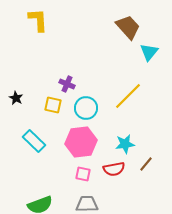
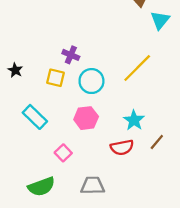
pink hexagon: (81, 142) -> (86, 118), size x0.7
cyan star: (125, 144) -> (134, 120), turned -30
pink square: (83, 174) -> (63, 153), moved, turned 35

